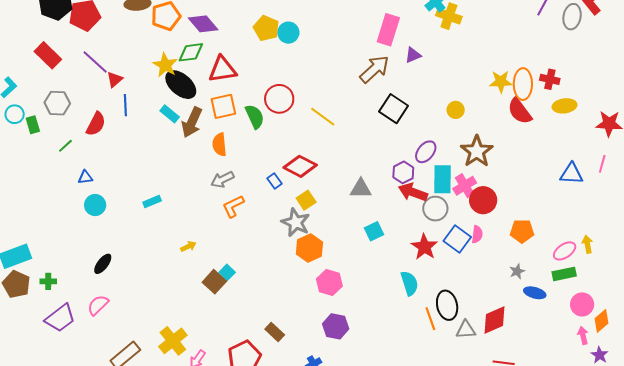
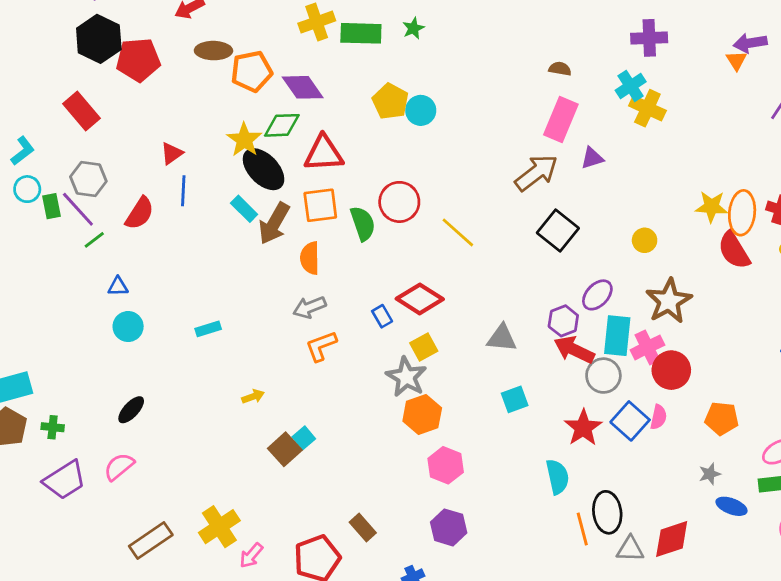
purple line: (95, 62) -> (78, 209), moved

